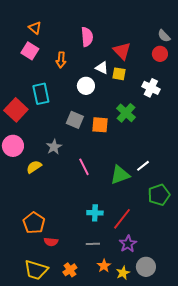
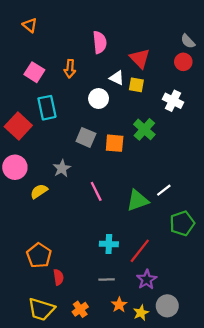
orange triangle: (35, 28) -> (30, 25), moved
pink square: (30, 51) -> (34, 72), moved
red semicircle: (51, 242) -> (58, 277), turned -104

